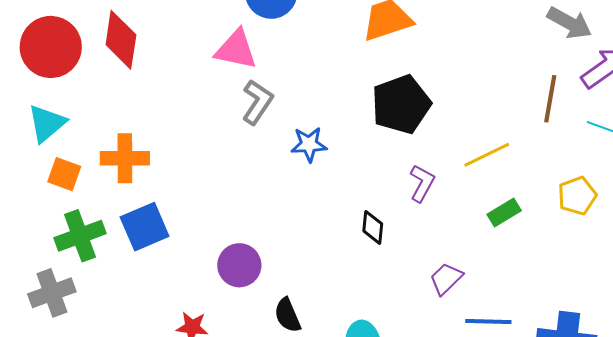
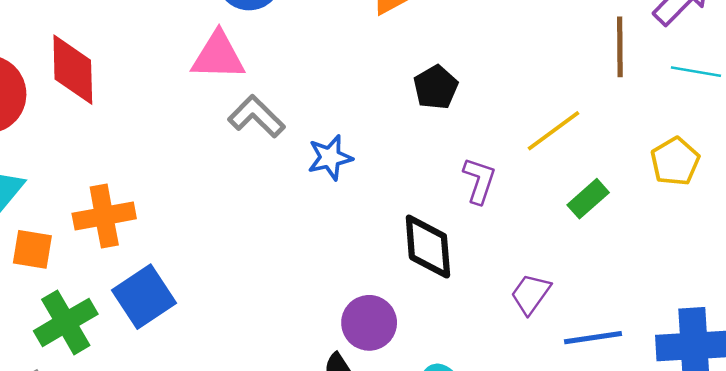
gray L-shape: (257, 102) -> (256, 116), turned -69
black pentagon: (401, 104) -> (436, 87), size x0.6
black diamond: (373, 227) -> (428, 247), size x1.6
purple circle: (239, 265) -> (369, 323), moved

